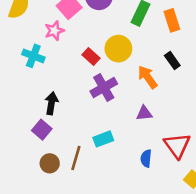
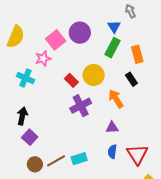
black rectangle: (172, 60) -> (131, 79), moved
black arrow: (51, 103) -> (22, 116), moved
cyan rectangle: (103, 139) -> (79, 159), moved
brown line: (76, 158) -> (56, 161), turned 42
blue semicircle: (146, 158) -> (112, 152), moved

